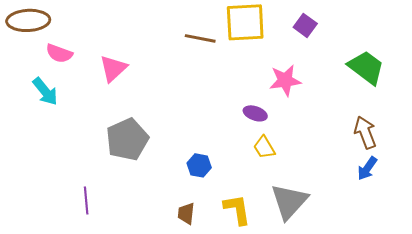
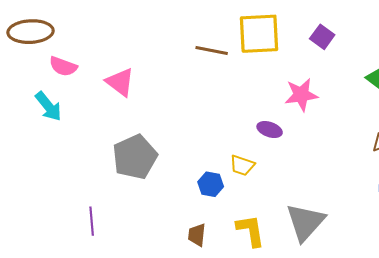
pink triangle: (113, 68) -> (120, 82), turned -40
yellow trapezoid: (264, 147) -> (242, 165), moved, turned -40

